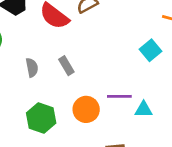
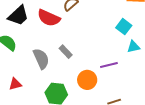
gray semicircle: (32, 68) -> (41, 59), size x1.5
cyan triangle: (144, 109) -> (134, 47), moved

